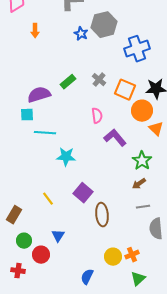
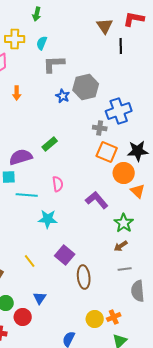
gray cross: (99, 80) -> (100, 128), moved, turned -32
pink semicircle: (97, 116) -> (58, 184), moved

